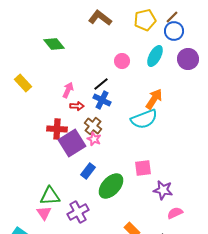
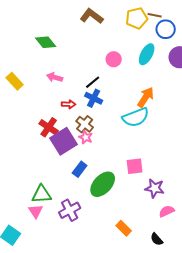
brown line: (172, 17) -> (155, 15), moved, turned 56
pink arrow: (68, 90) -> (55, 77), moved, turned -98
red cross: (57, 129) -> (49, 127), turned 30

